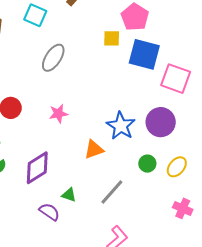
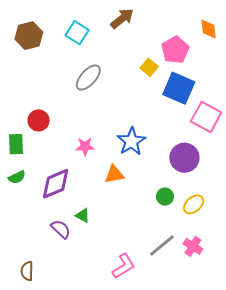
yellow square: (112, 38) -> (149, 67), turned 30
pink star: (58, 114) -> (85, 146), moved
blue star: (121, 126) -> (131, 141), moved
gray line: (112, 192) -> (162, 245), moved

